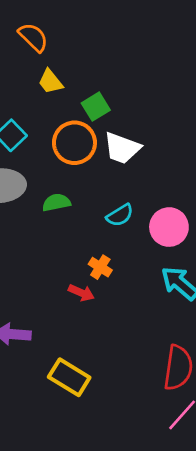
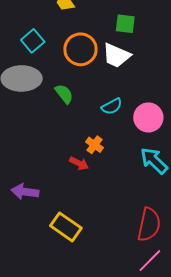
green square: (96, 107) -> (125, 24), moved, turned 35
green semicircle: (56, 203) -> (64, 94), turned 60

